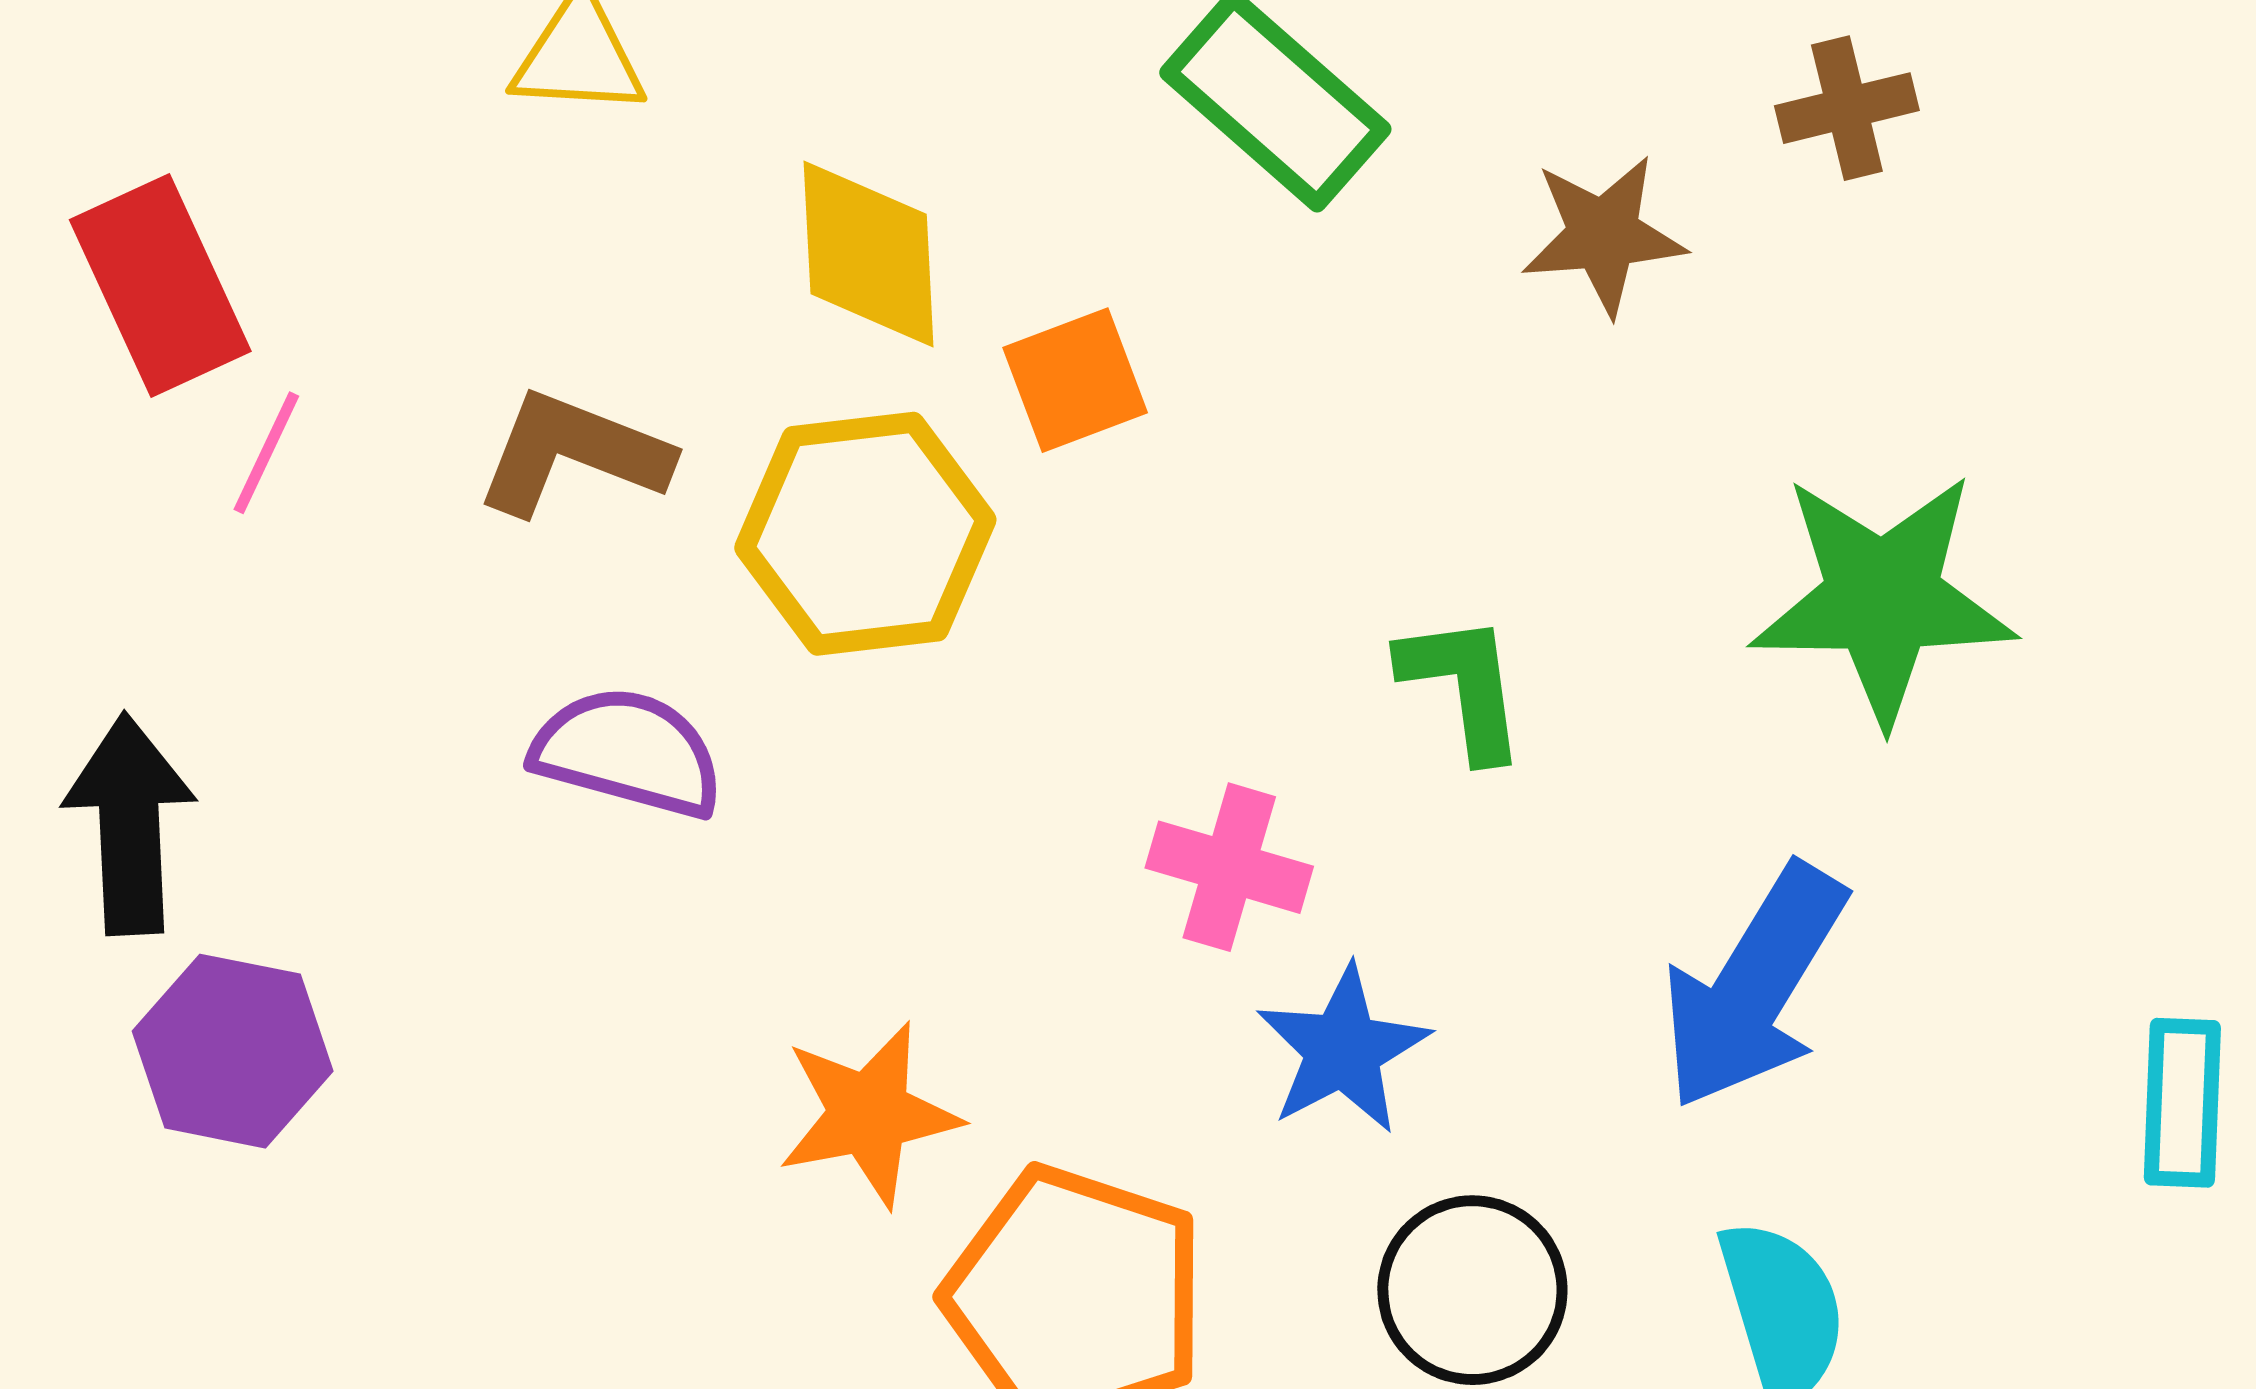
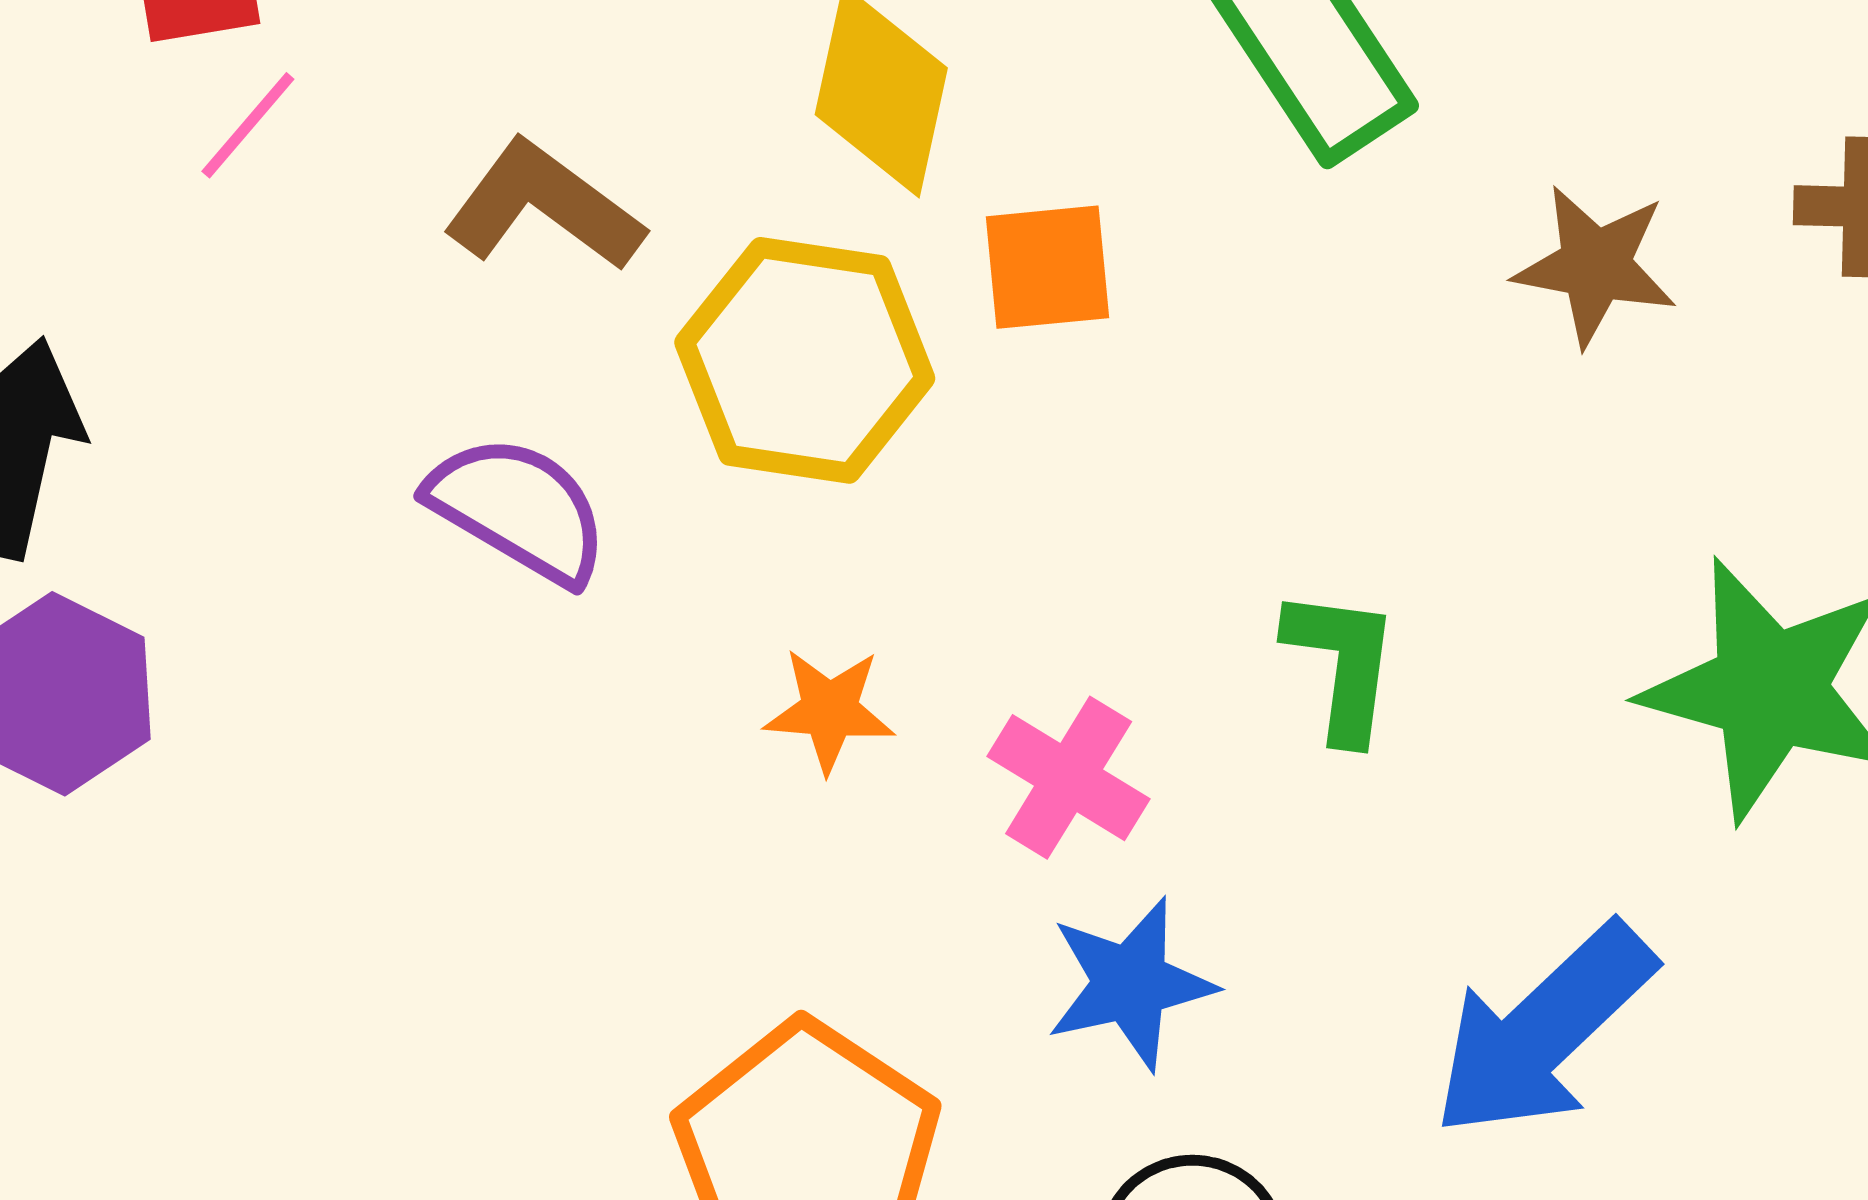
orange star: (869, 1114) -> (829, 710), moved, size x0.7

